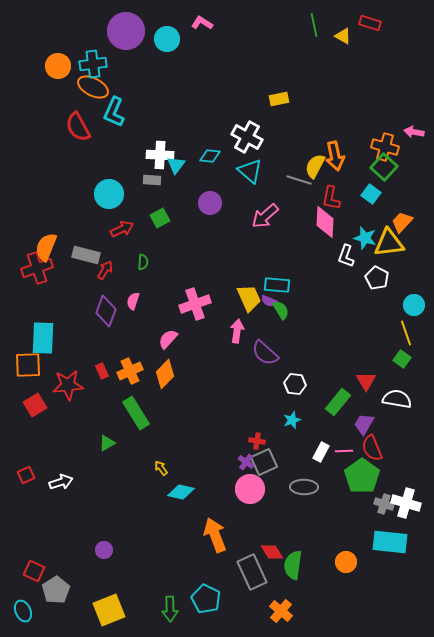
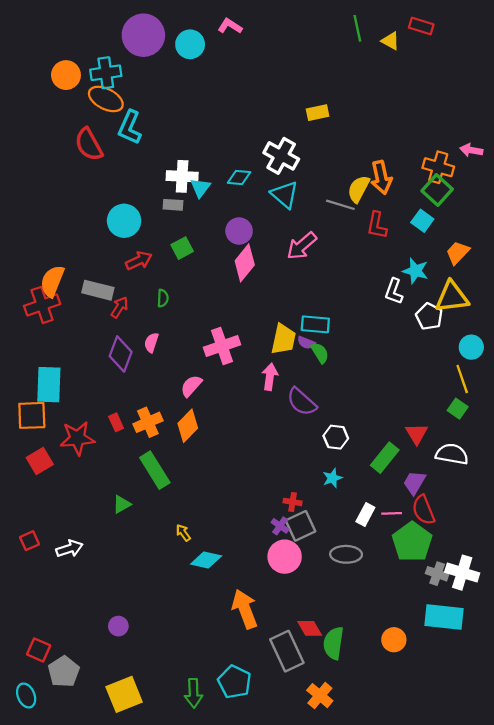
pink diamond: (325, 222) -> (245, 263), moved, turned 36
yellow triangle: (389, 243) -> (452, 297), moved
yellow trapezoid: (249, 298) -> (283, 339), turned 36

